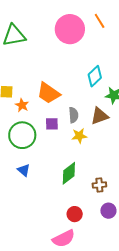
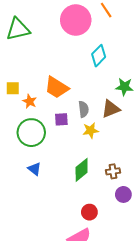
cyan diamond: (95, 76) -> (99, 56), moved
brown cross: (99, 185) -> (113, 171), moved
purple circle: (108, 211) -> (123, 194), moved

